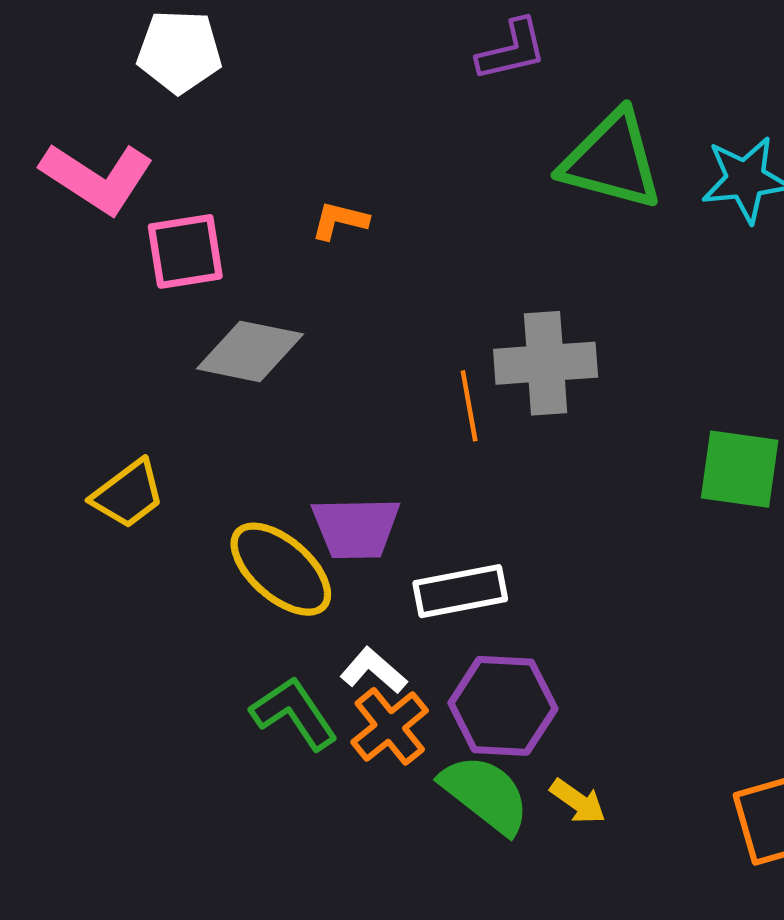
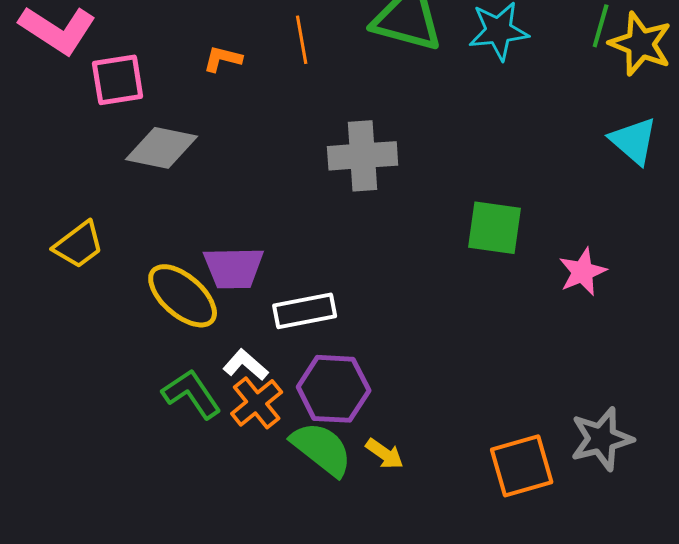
orange line: (469, 406) -> (302, 40), moved

